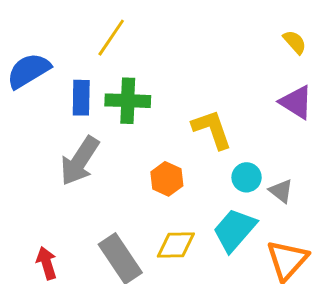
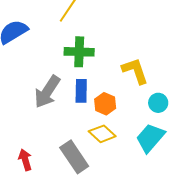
blue rectangle: (81, 98) -> (81, 91), moved
yellow diamond: (176, 245) -> (102, 134), moved, turned 44

